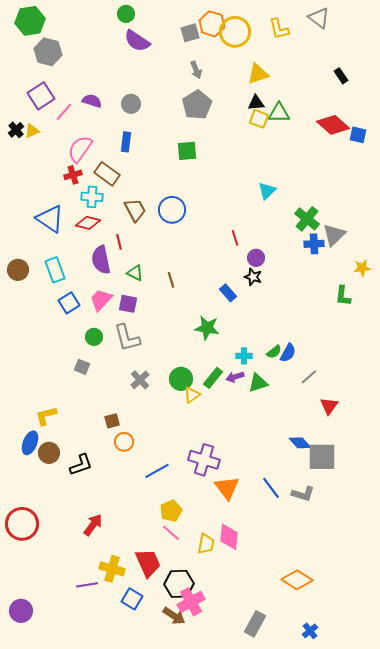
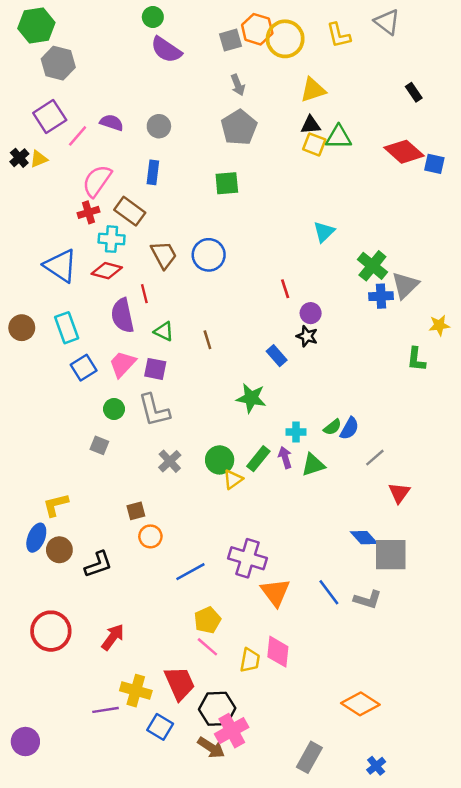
purple arrow: (235, 377) -> (285, 458), turned 90
red circle: (22, 524) -> (51, 631), moved

